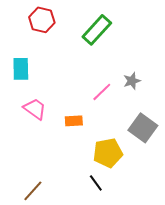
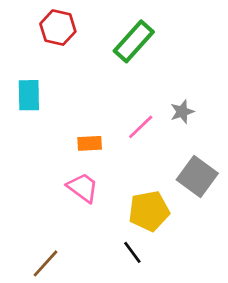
pink trapezoid: (35, 109) -> (83, 188), moved
orange rectangle: (74, 121) -> (90, 143), moved

